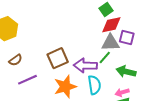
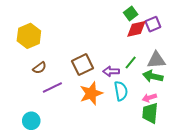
purple square: (127, 38) -> (153, 24), moved, turned -35
gray triangle: (110, 43) -> (156, 60), moved
purple arrow: (85, 66) -> (111, 71), size x0.7

